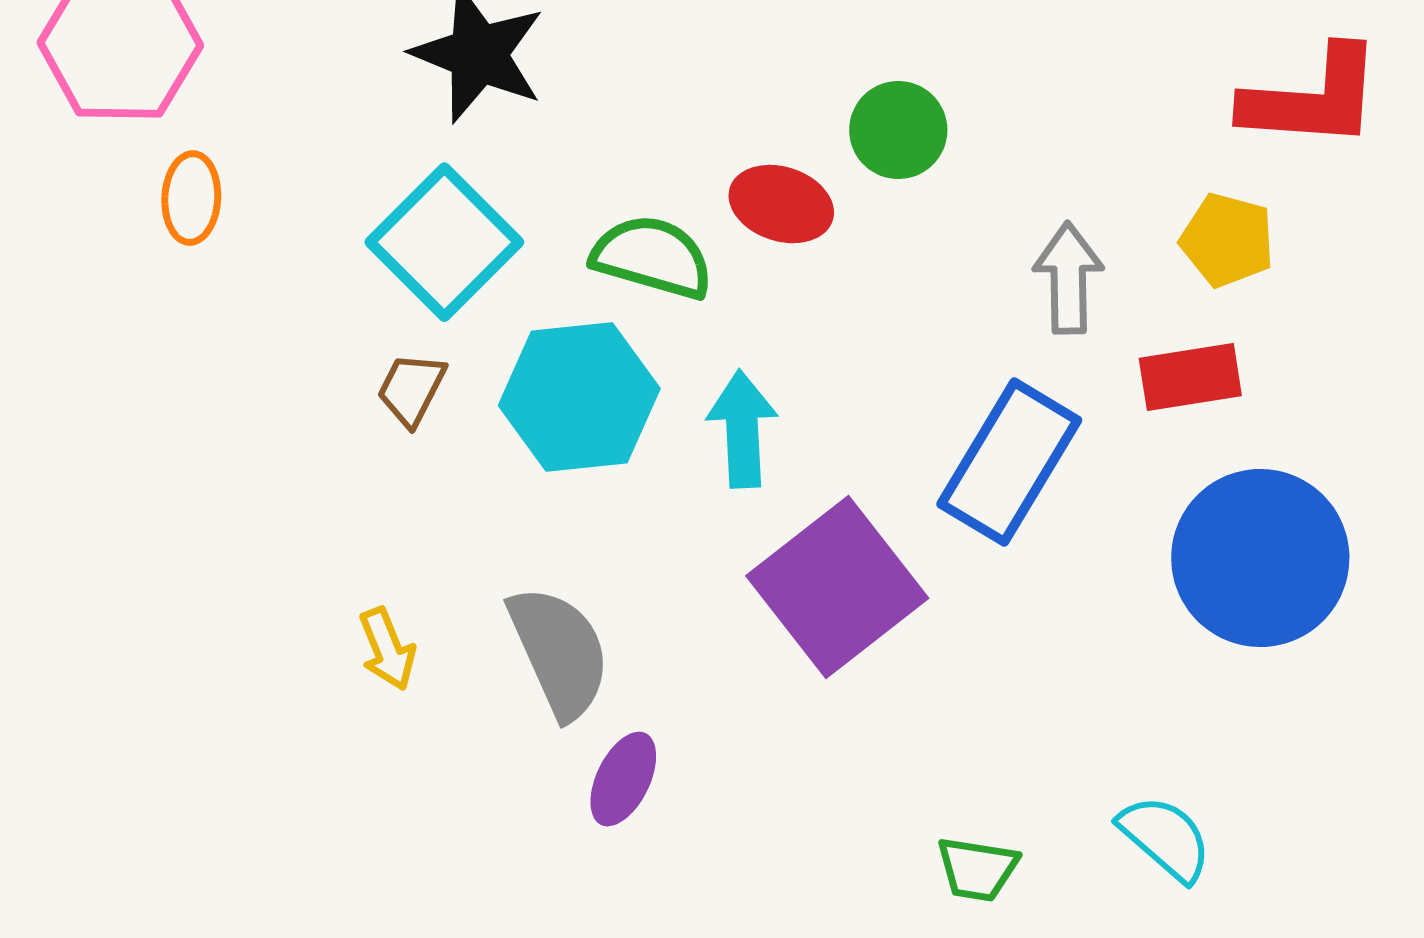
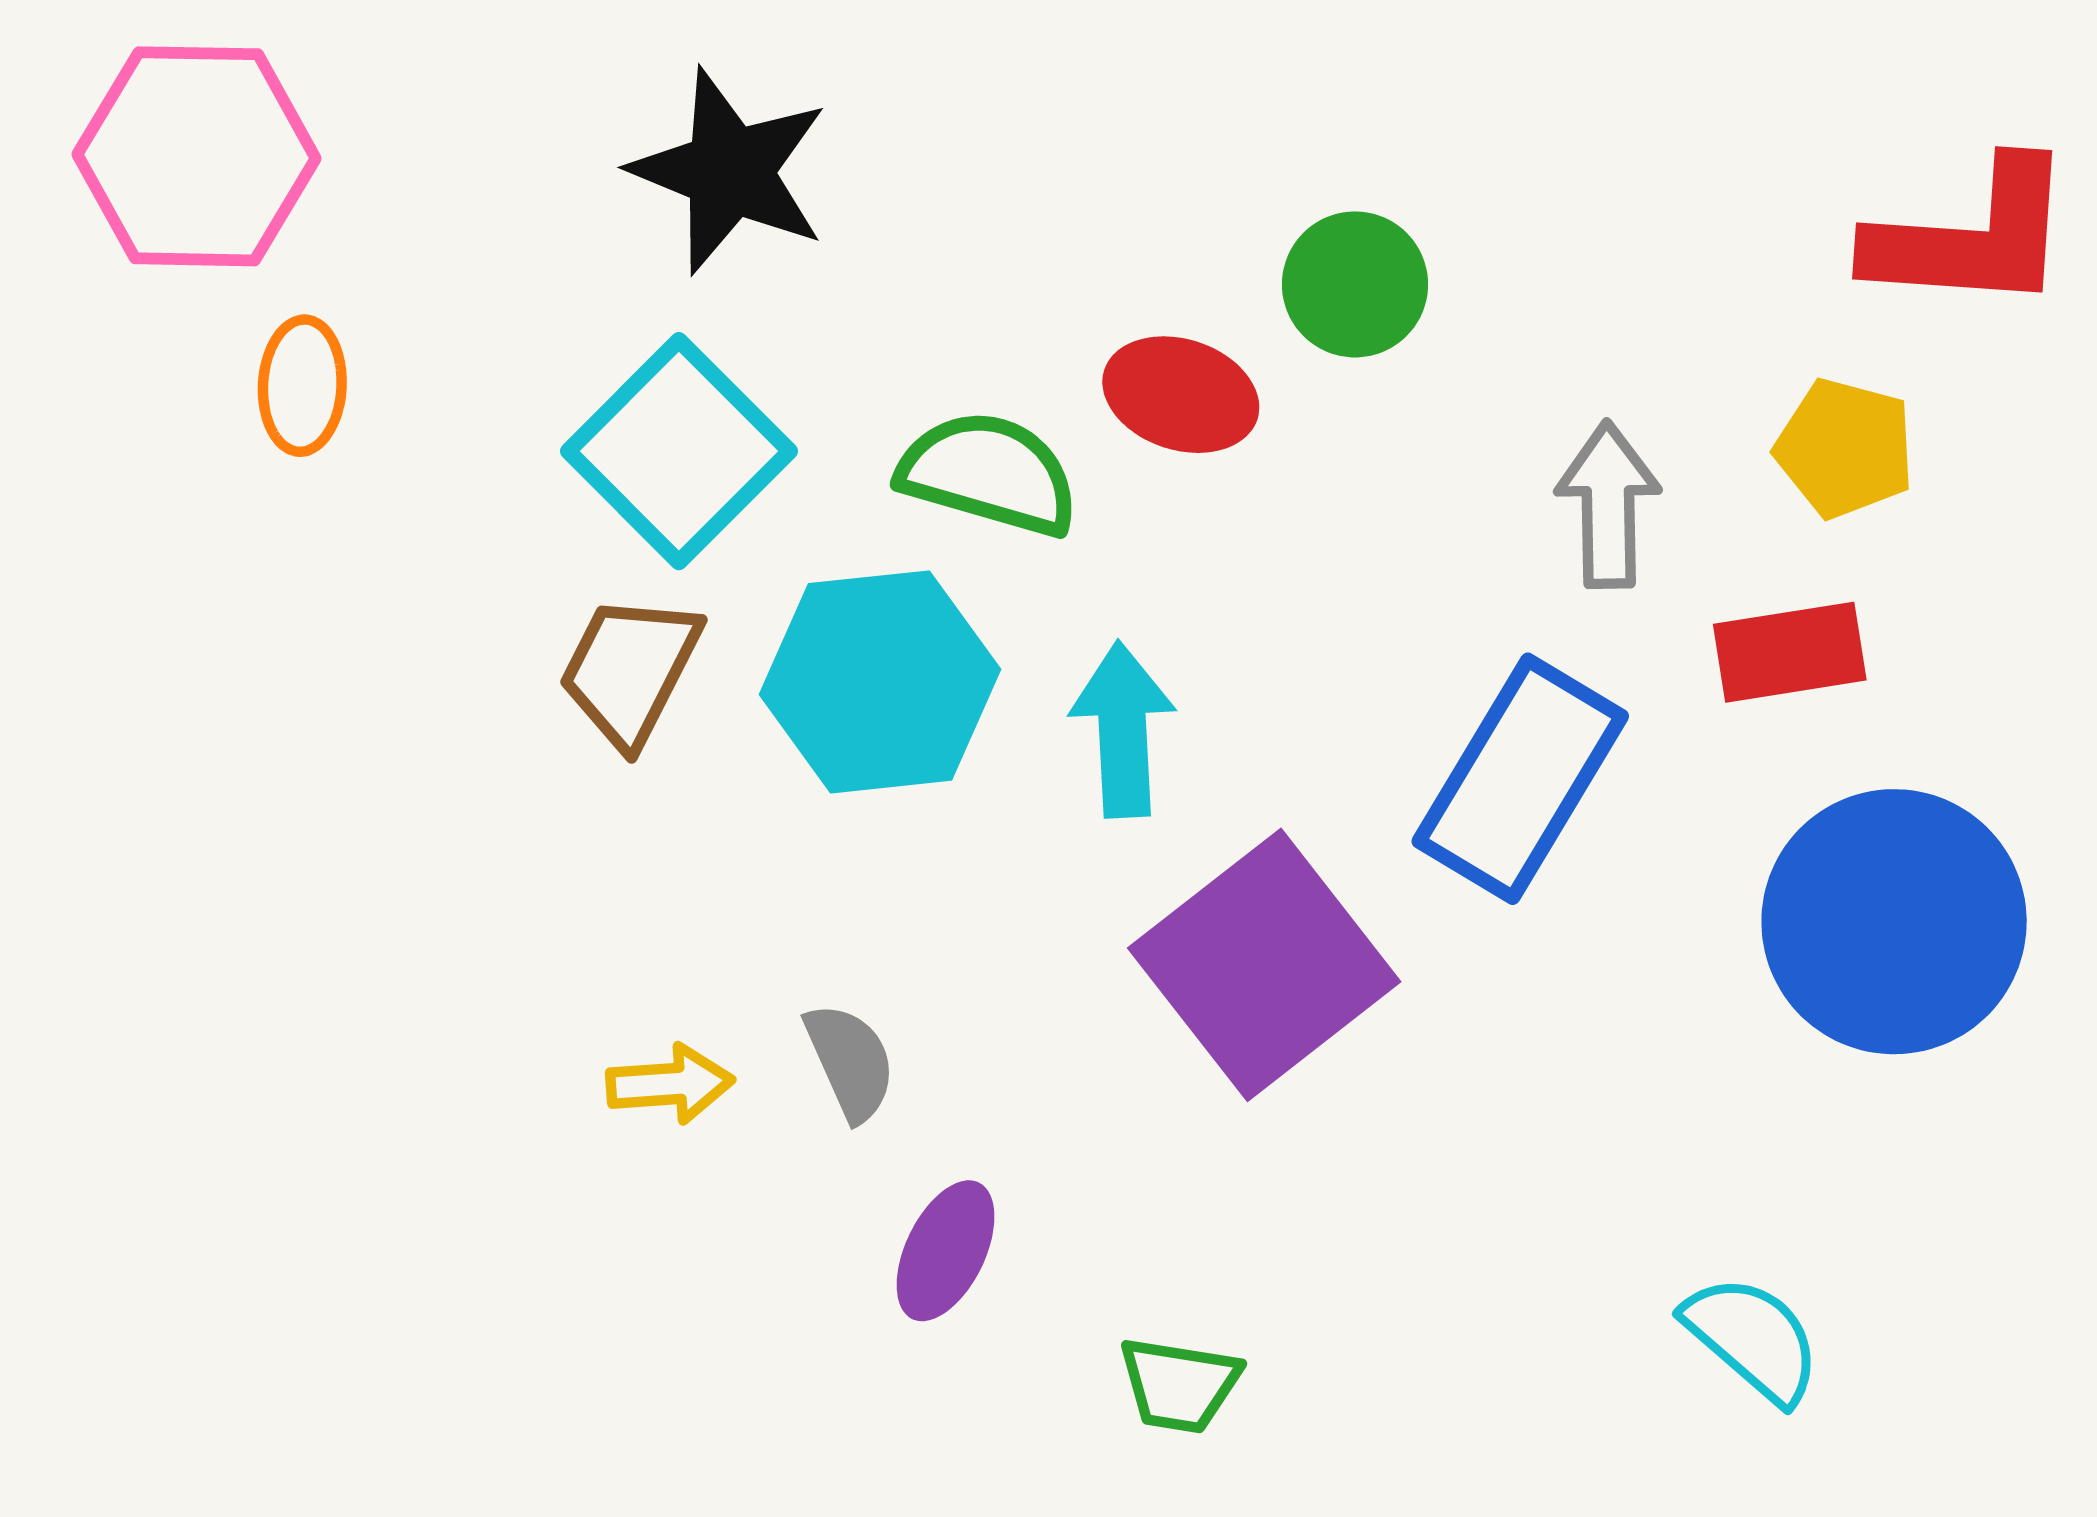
brown trapezoid: (411, 389) -> (630, 670), size x1.4
yellow arrow: (387, 649) -> (670, 1084), moved, turned -72
gray semicircle: (559, 652) -> (850, 1062), size x0.6
green trapezoid: (977, 869) -> (1179, 1385), moved

